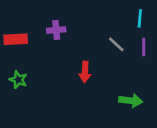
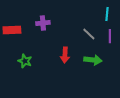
green star: (18, 80) -> (25, 61), moved
green arrow: (131, 101) -> (93, 60), moved

